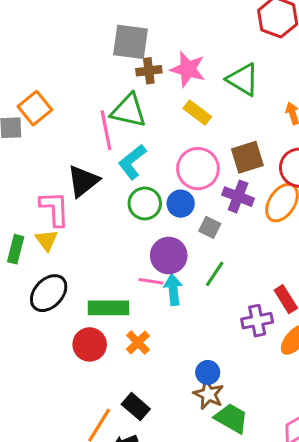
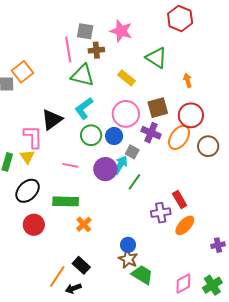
gray square: (131, 42) -> (85, 31), size x0.7
pink star: (188, 69) -> (121, 31), moved
pink line: (106, 130) -> (68, 49), moved
pink line: (151, 281) -> (70, 165), moved
cyan arrow: (173, 290) -> (120, 165), moved, turned 36
red circle: (90, 344) -> (34, 225), moved

